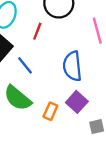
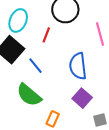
orange rectangle: (50, 111) -> (53, 119), moved

